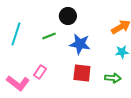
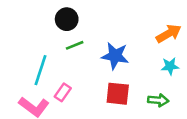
black circle: (68, 16) -> (67, 19), moved
cyan line: (16, 34) -> (41, 70), moved

